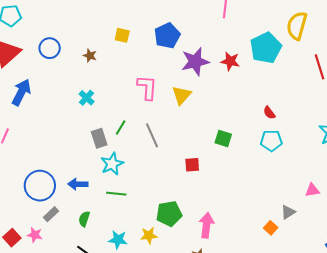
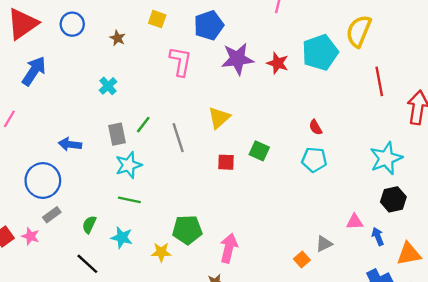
pink L-shape: (147, 87) -> (181, 61), moved
yellow triangle: (181, 95) -> (219, 118), moved
red square: (192, 165) -> (226, 162), moved
blue arrow: (78, 184) -> (70, 144), moved
cyan star: (118, 240) -> (122, 238), moved

